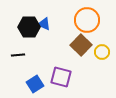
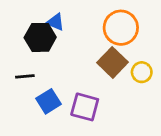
blue triangle: (44, 24) -> (55, 22), moved
blue square: (35, 84) -> (49, 101), moved

